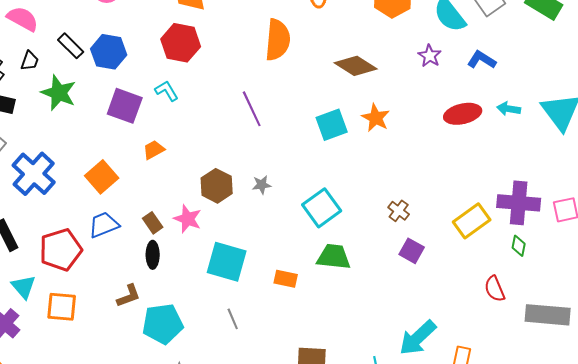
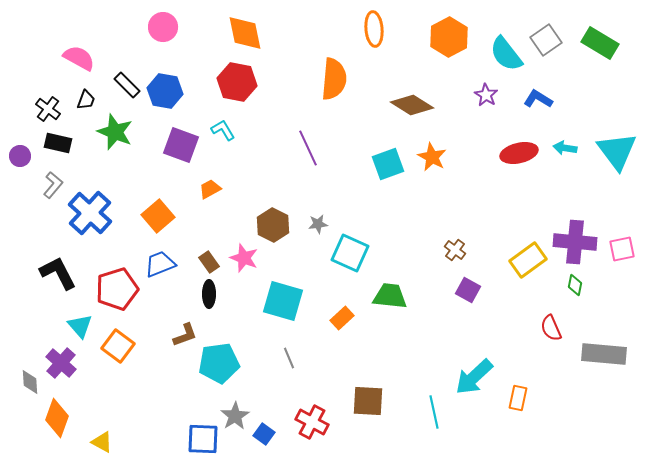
cyan square: (322, 208) -> (350, 253), moved, turned -30
orange rectangle: (286, 279) -> (342, 318), turned -55
orange square: (62, 307) -> (118, 346), turned 32

